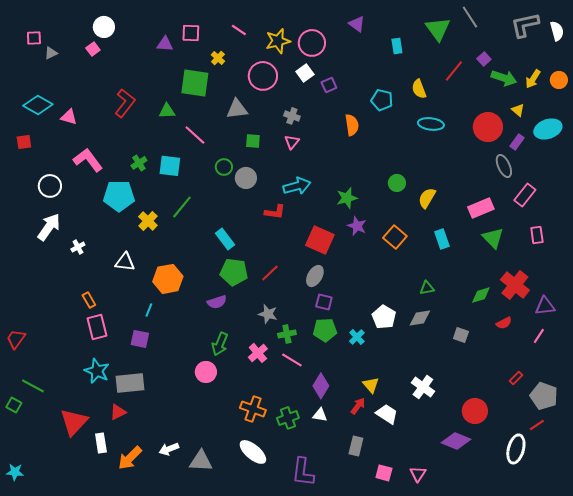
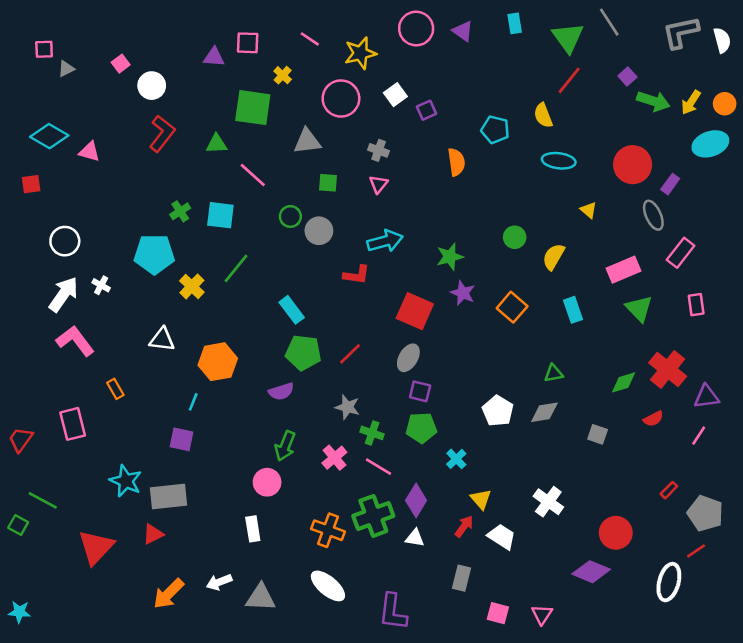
white circle: (104, 27) -> (152, 86), moved
pink circle: (312, 43) -> (416, 29), moved
cyan rectangle: (397, 46) -> (515, 23), moved
red line: (454, 71) -> (569, 80), moved
yellow triangle: (518, 110) -> (589, 210), moved
cyan ellipse: (548, 129) -> (710, 144), moved
pink L-shape: (88, 160) -> (75, 341), moved
white cross: (78, 247) -> (101, 285), moved, turned -32
pink rectangle: (97, 327) -> (73, 424), moved
green cross: (287, 334) -> (372, 433), turned 30
cyan cross: (357, 337) -> (456, 459), moved
green cross: (288, 418) -> (373, 516), moved, size x1.4
white rectangle: (101, 443) -> (253, 529), moved

